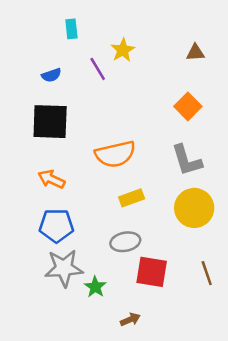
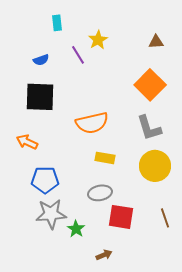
orange square: (188, 106) -> (150, 85), size x1.4
orange arrow: (51, 179) -> (27, 142), moved
yellow rectangle: (132, 198) -> (105, 158), turned 30

